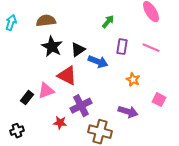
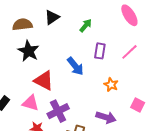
pink line: (151, 48) -> (129, 52), turned -66
black triangle: (78, 50) -> (52, 17), moved
blue arrow: (98, 62) -> (75, 66), turned 30
pink triangle: (46, 91) -> (31, 103), moved, turned 36

